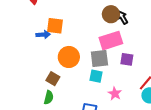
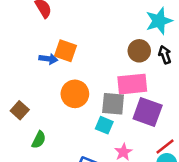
black arrow: (123, 18) -> (165, 55), moved
purple square: (127, 59) -> (148, 112), size x1.6
brown square: (53, 79) -> (20, 110), moved

